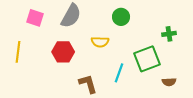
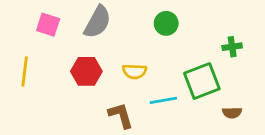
yellow semicircle: (100, 42) -> (135, 71), moved
cyan line: (119, 73) -> (163, 100), turned 60

